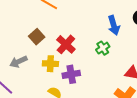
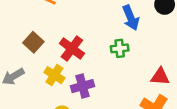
green cross: (103, 48) -> (120, 48), turned 32
yellow cross: (50, 64) -> (54, 75), turned 35

